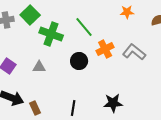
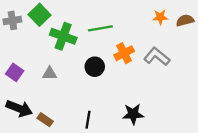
orange star: (127, 12) -> (160, 17), moved
green line: (84, 27) -> (100, 28), turned -60
brown rectangle: (35, 108) -> (45, 120), turned -32

